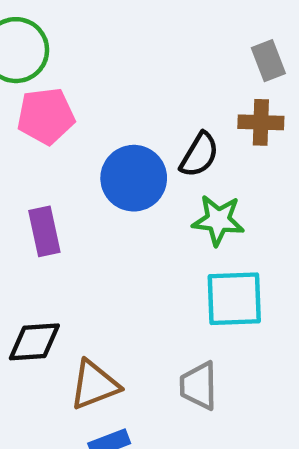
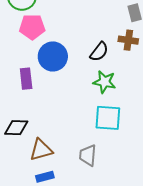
blue circle: (134, 178) -> (53, 56), moved

